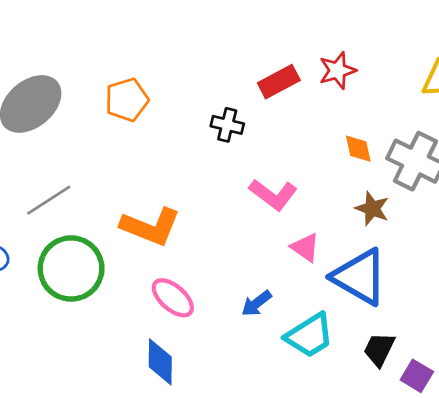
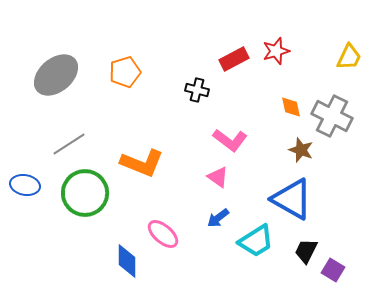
pink triangle: (305, 248) -> (218, 177), moved
pink ellipse: (173, 298) -> (163, 234), moved
blue diamond: (160, 362) -> (127, 261), moved

